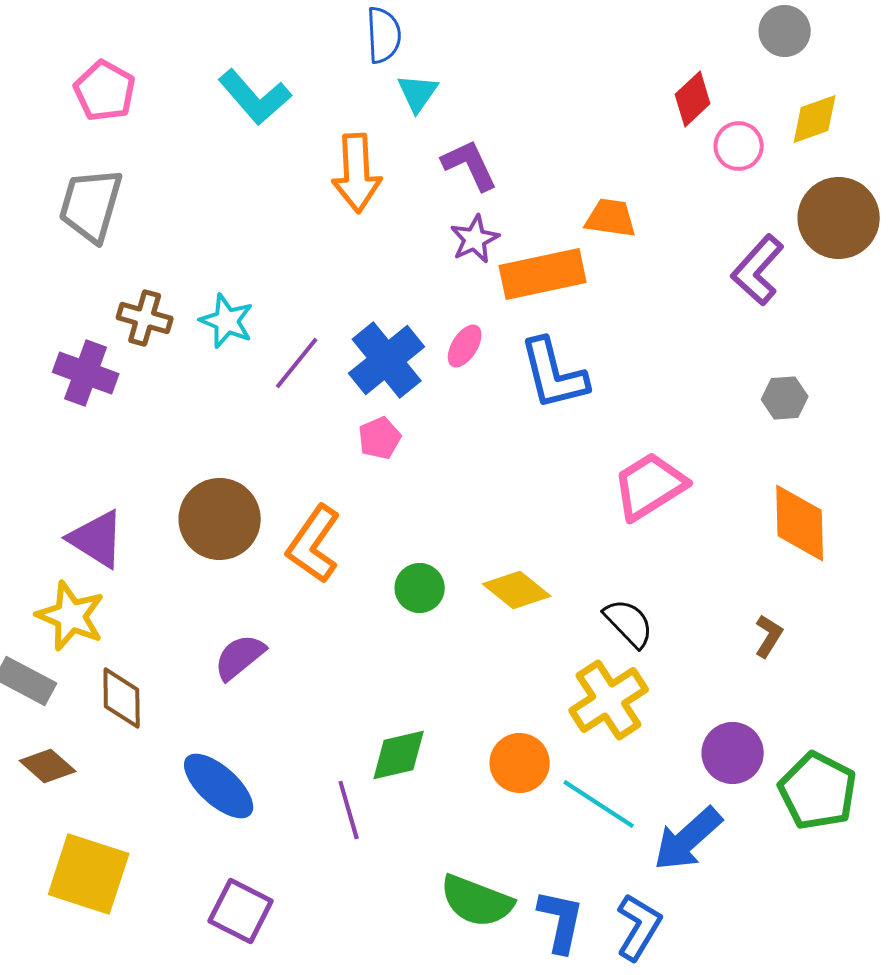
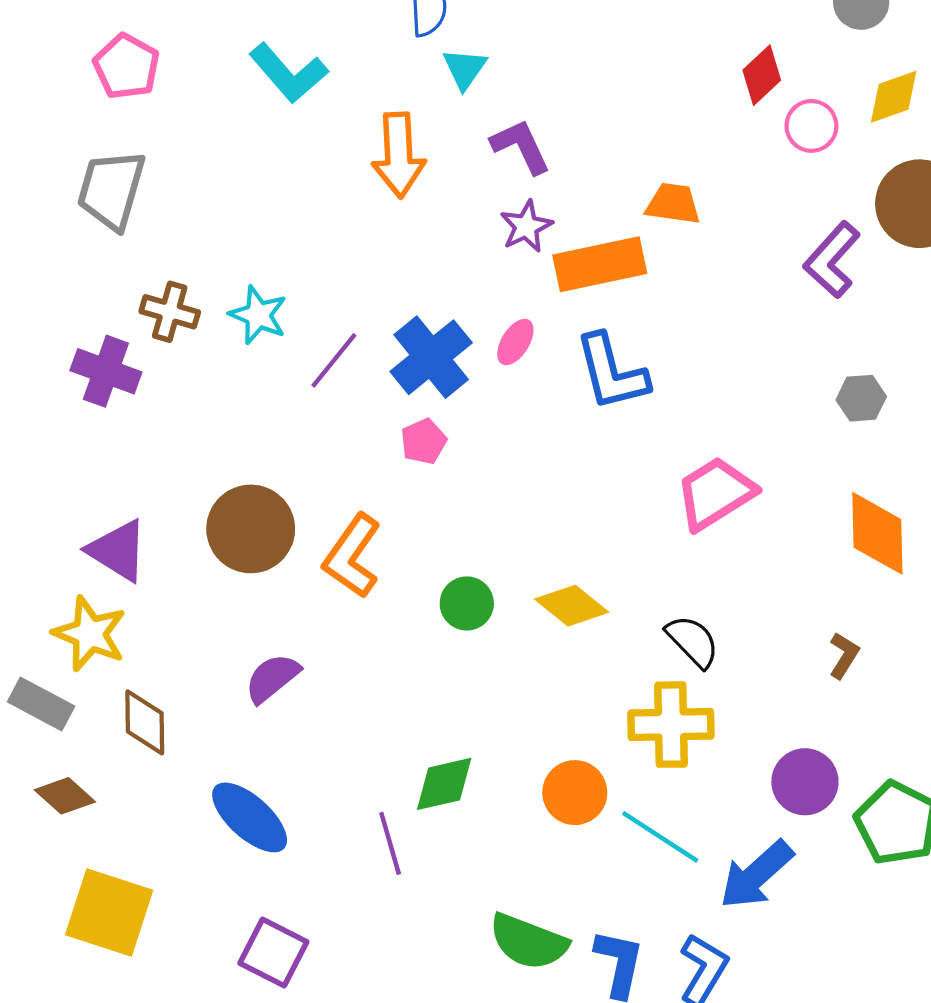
yellow cross: (609, 700) -> (671, 725), turned 32

